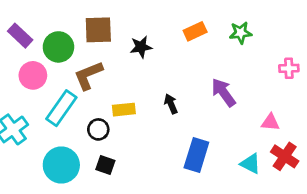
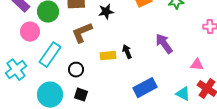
brown L-shape: (88, 75) -> (82, 33), moved
yellow rectangle: (124, 110) -> (108, 56), moved
blue rectangle: (196, 155) -> (145, 88), turned 45

